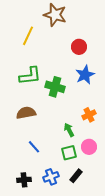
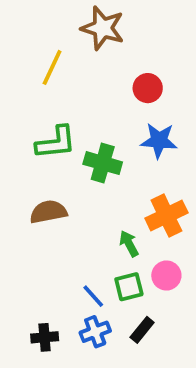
blue star: (85, 75) -> (159, 141), turned 30
orange cross: (89, 115) -> (166, 216), size x1.5
blue line: (34, 147) -> (93, 296), moved

